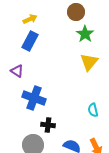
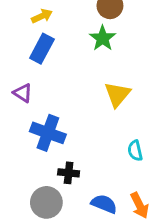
green star: (85, 34) -> (103, 38), moved
yellow triangle: (89, 62) -> (117, 94), moved

